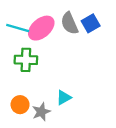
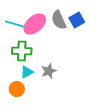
cyan triangle: (64, 98) -> (27, 72), moved
gray star: (41, 112) -> (49, 71), moved

